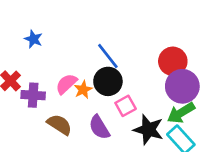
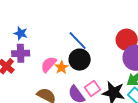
purple cross: (33, 95) -> (21, 53), moved
pink square: (126, 106) -> (92, 89), moved

